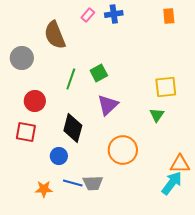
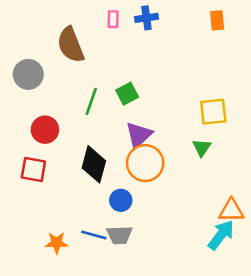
pink rectangle: (88, 15) -> (113, 19), turned -40
orange circle: (123, 150) -> (145, 163), moved
blue circle: (59, 156) -> (121, 200), moved

